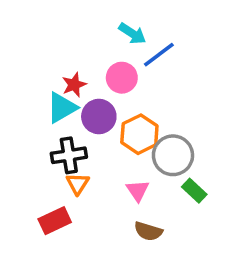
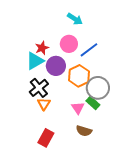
blue line: (159, 55) -> (89, 50), moved
black cross: (69, 155) -> (39, 88), turned -30
green rectangle: (194, 191) -> (93, 103), moved
red rectangle: (55, 221) -> (46, 138), moved, turned -36

